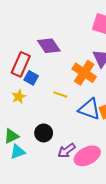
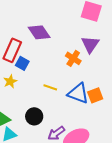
orange cross: (84, 73) -> (73, 58), size x0.7
yellow line: (60, 95) -> (50, 87), moved

